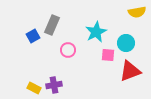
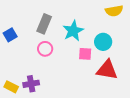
gray rectangle: (52, 25) -> (44, 24), moved
red triangle: (130, 71) -> (107, 70), turned 30

